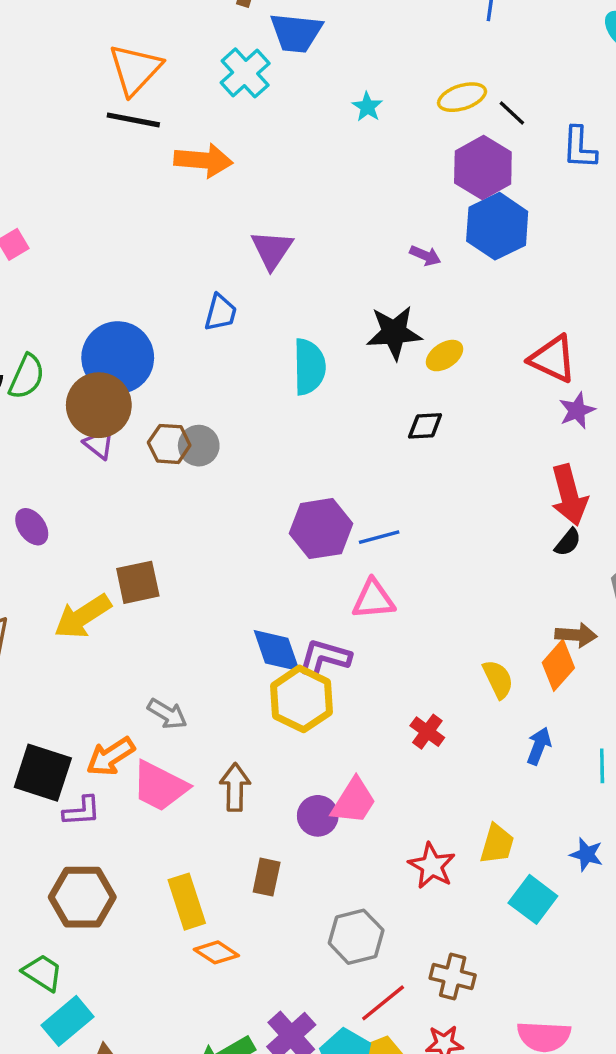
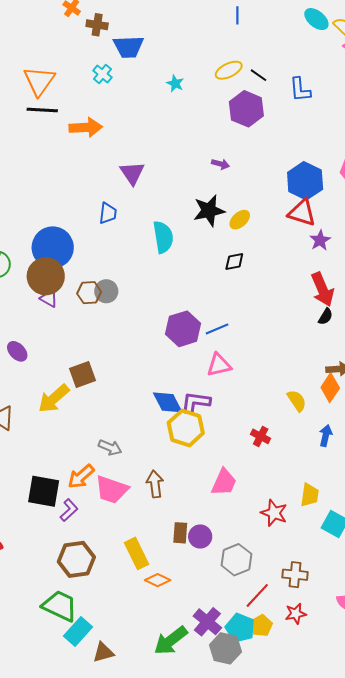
cyan cross: (245, 73) -> (102, 74), size x0.7
blue hexagon: (497, 226) -> (305, 181), moved
purple L-shape: (82, 811) -> (69, 510), turned -30
purple circle: (318, 816) -> (200, 536), moved
green trapezoid: (43, 973) -> (60, 606), size x1.5

